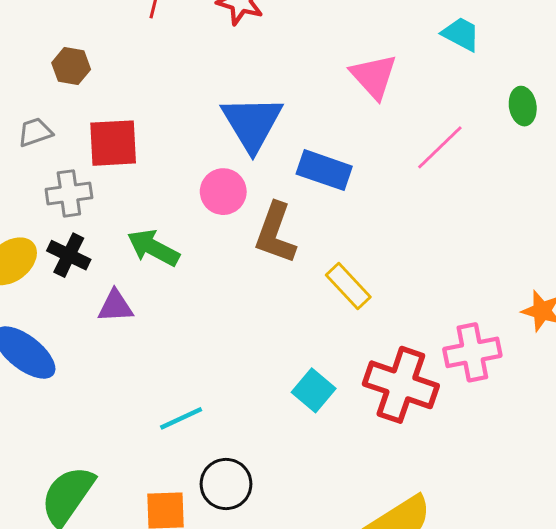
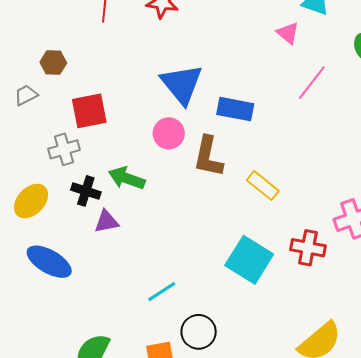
pink triangle: (374, 76) -> (288, 33), moved, size x0.7
gray trapezoid: (35, 132) -> (26, 95), moved
black cross: (69, 255) -> (86, 191), moved
red cross: (401, 385) -> (308, 248), size x0.7
cyan square: (314, 390) -> (249, 260), size x1.6

